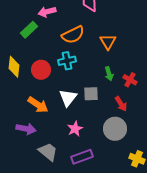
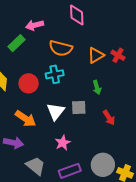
orange semicircle: (73, 35) -> (61, 48), turned 40
orange triangle: (108, 42) -> (96, 55), turned 30
red cross: (130, 80) -> (118, 55), moved
gray circle: (115, 129) -> (103, 165), moved

